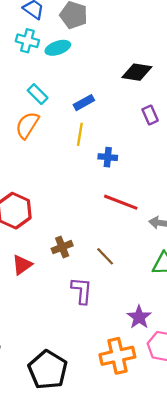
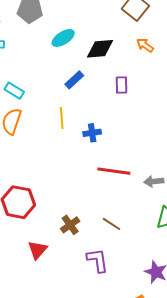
cyan ellipse: (58, 48) -> (63, 38), moved
blue rectangle: (84, 103) -> (74, 80), moved
purple rectangle: (150, 115) -> (122, 85), turned 36

